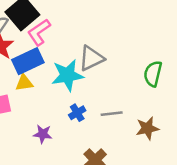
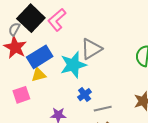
pink L-shape: (39, 32) -> (57, 20), moved
gray line: (112, 114) -> (103, 109), moved

